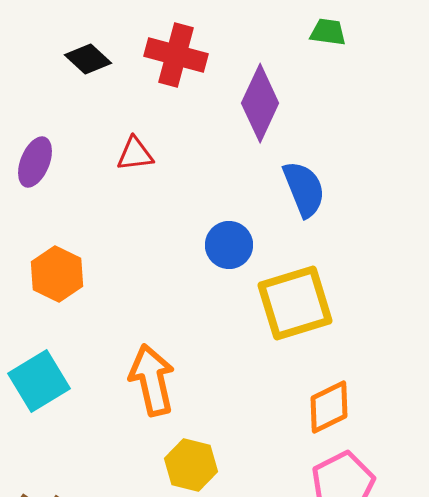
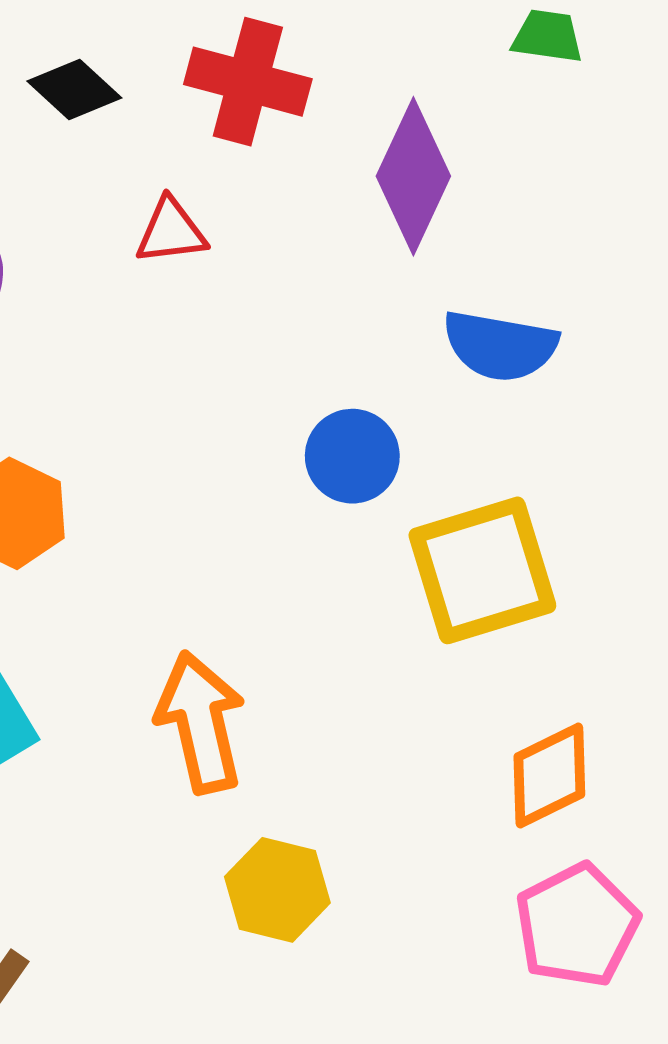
red triangle: (135, 154) -> (171, 231), moved
blue semicircle: (304, 189) -> (500, 346), turned 122

